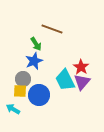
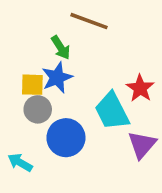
purple triangle: (82, 82) -> (142, 145), moved
yellow square: (20, 91) -> (32, 85), moved

